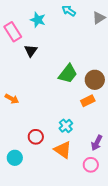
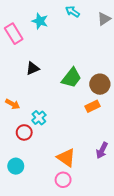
black triangle: (31, 51) -> (33, 68), moved, turned 32
cyan cross: (66, 126) -> (39, 118), moved
red circle: (36, 137) -> (24, 132), moved
pink circle: (91, 165) -> (63, 180), moved

